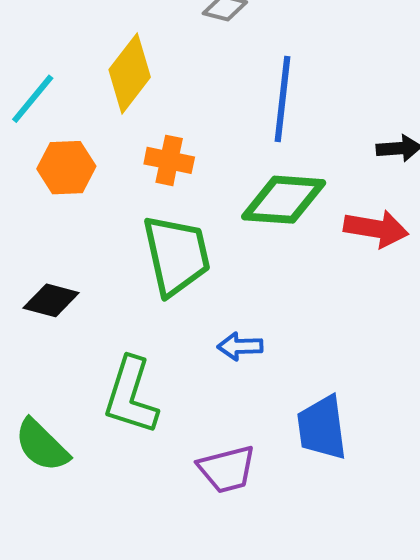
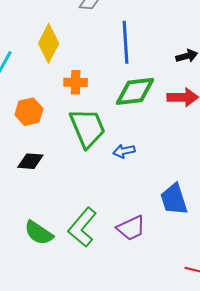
orange hexagon: (66, 168) -> (29, 112), moved
blue arrow: (240, 346) -> (124, 151), moved
green L-shape: (131, 396) -> (82, 227), moved, turned 33

